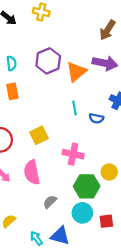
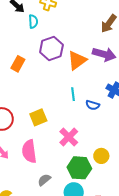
cyan semicircle: (11, 63) -> (33, 22), moved
orange rectangle: (12, 91) -> (18, 64), moved, turned 35
pink cross: (73, 154) -> (69, 137), turned 30

